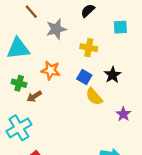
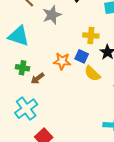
cyan triangle: (18, 48) -> (19, 36), turned 30
yellow cross: (89, 48) -> (91, 36), moved
orange star: (51, 70) -> (62, 61), moved

